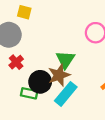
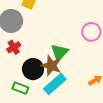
brown star: (59, 75) -> (51, 66), turned 30
green rectangle: (29, 93) -> (20, 88), moved

